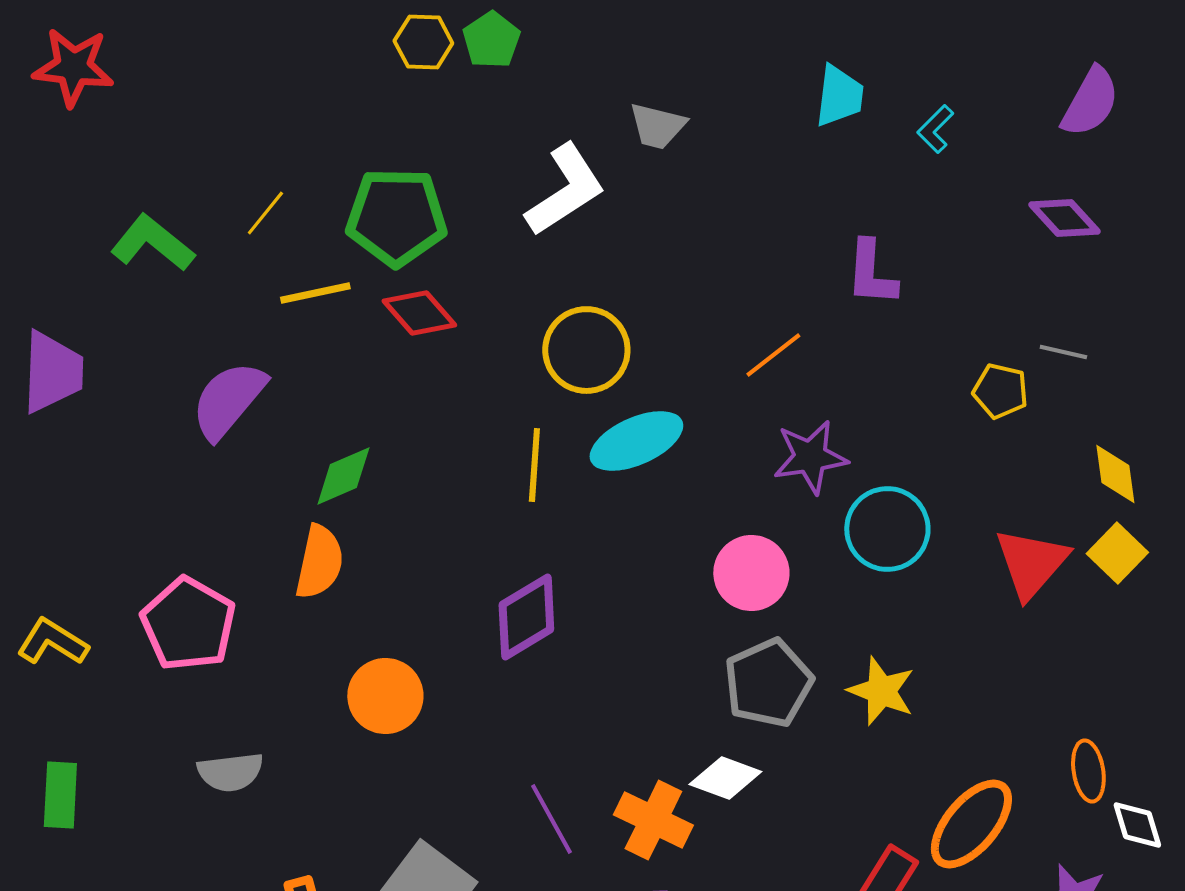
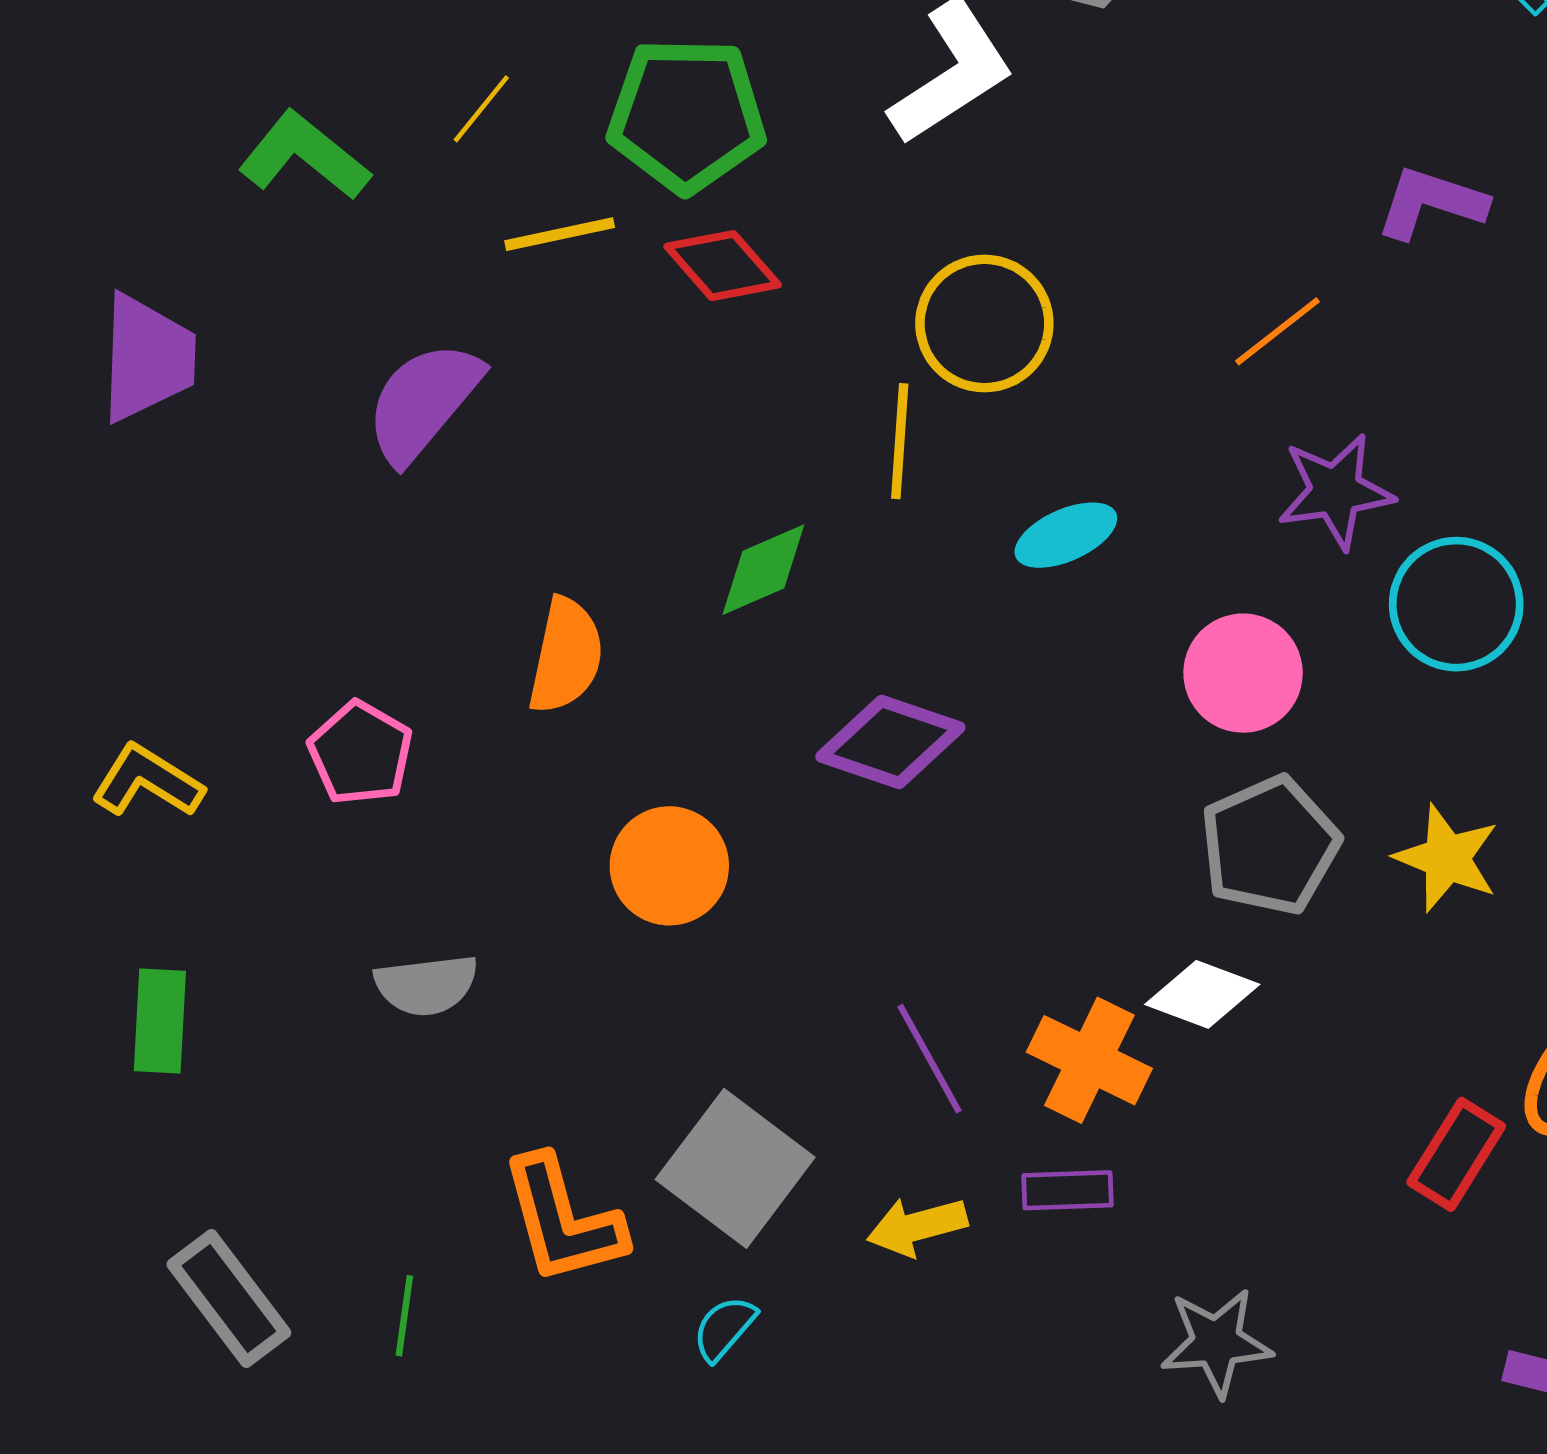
purple L-shape: (871, 273) -> (1431, 203), turned 104
cyan ellipse: (636, 441) -> (1066, 535), moved, size x0.7
yellow line: (534, 465) -> (900, 441), moved
green diamond: (343, 476) -> (763, 570), moved
purple diamond: (526, 617) -> (890, 742), turned 50
pink pentagon: (188, 624) -> (361, 753), size x0.7

